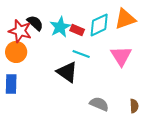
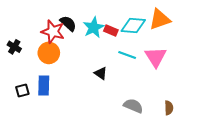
cyan diamond: (99, 25) -> (133, 25), turned 30
cyan line: (81, 54) -> (127, 55), moved
black triangle: (67, 72) -> (101, 73), size x0.6

